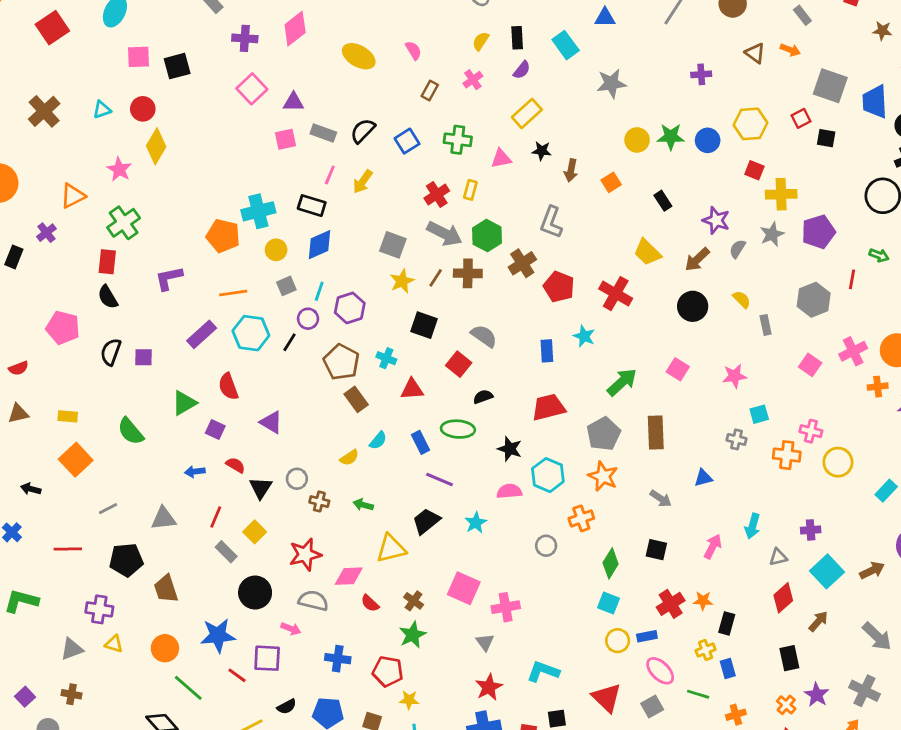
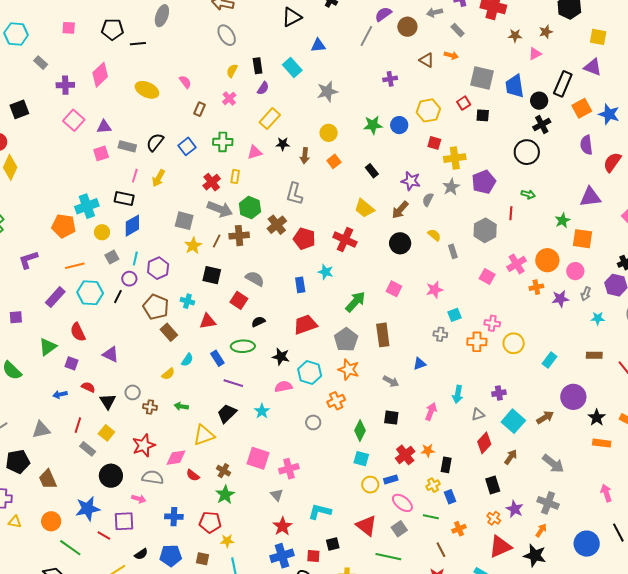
yellow circle: (637, 140) -> (329, 133), moved

